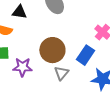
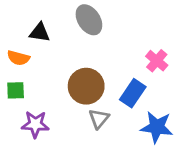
purple star: (22, 67) -> (35, 124), moved

